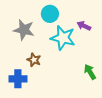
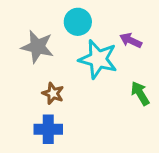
green arrow: (90, 72) -> (140, 93), moved
blue cross: (18, 79) -> (48, 129), moved

